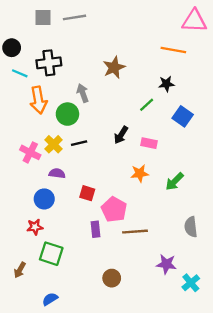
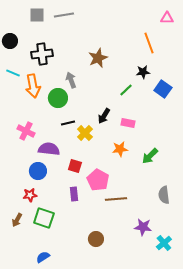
pink triangle: (194, 21) -> (167, 18), size x0.6
orange line: (173, 50) -> (149, 43), turned 60
cyan line: (20, 73) -> (13, 73), moved
blue square: (183, 116) -> (163, 89), moved
yellow cross: (54, 144) -> (85, 133), moved
purple semicircle: (57, 173) -> (49, 149), size x1.5
purple rectangle: (95, 229) -> (74, 194), moved
brown arrow: (20, 270) -> (17, 220), moved

